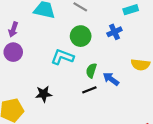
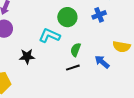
blue arrow: (111, 79) -> (102, 62), moved
black star: (44, 94) -> (27, 56), moved

